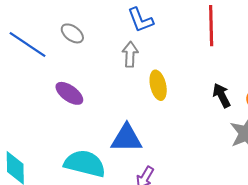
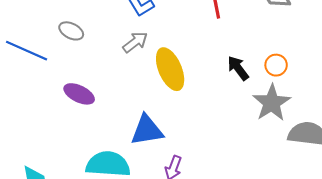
gray arrow: (130, 54) -> (135, 42), turned 60
yellow ellipse: (158, 85) -> (170, 69), size x1.4

